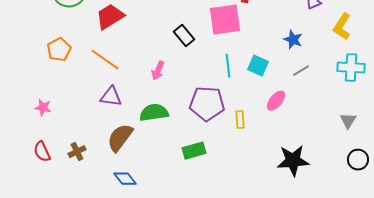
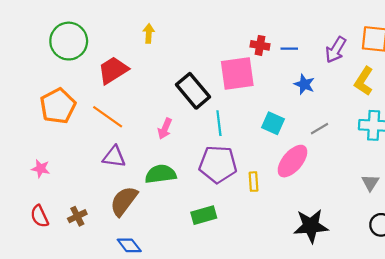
black rectangle: (184, 36) -> (193, 91), size x1.5
blue star: (293, 40) -> (304, 84), moved
orange pentagon: (59, 50) -> (58, 106), size x1.4
cyan line: (228, 66) -> (219, 123), moved
pink ellipse: (276, 101) -> (292, 161), size x1.5

